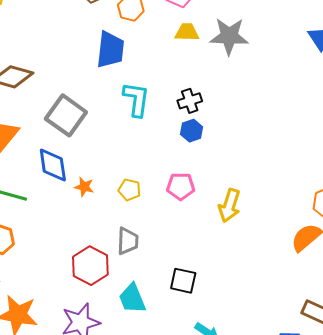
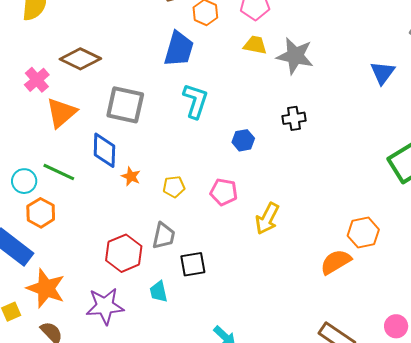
black cross: (190, 101) -> (294, 118), moved
gray square: (66, 115) -> (125, 105), turned -33
yellow pentagon: (129, 190) -> (174, 187), turned -30
black square: (183, 281) -> (193, 264), moved, turned -32
cyan trapezoid: (132, 298) -> (159, 292), size x0.7

